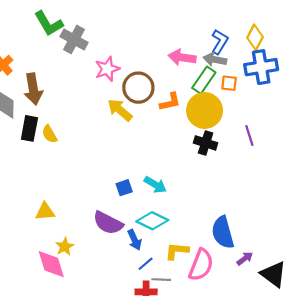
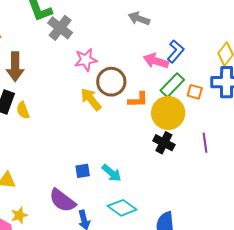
blue L-shape: (220, 42) -> (176, 51), moved
gray arrow: (215, 60) -> (139, 19), moved
cyan diamond: (152, 221) -> (122, 208), moved

